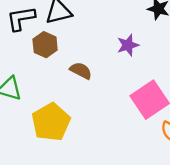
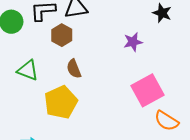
brown semicircle: (81, 71) -> (74, 69), moved, turned -144

